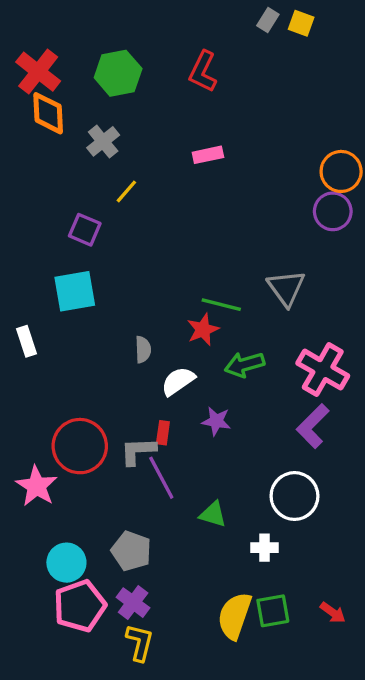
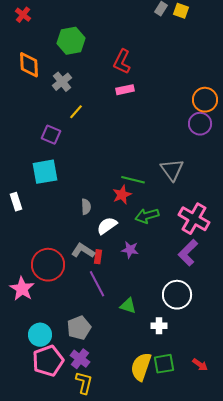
red cross: (38, 72) -> (23, 15), moved, size x0.6
red L-shape: (203, 72) -> (122, 62), moved
gray L-shape: (138, 451) -> (83, 251), moved, turned 35
gray pentagon: (131, 551) -> (79, 328), turned 30

